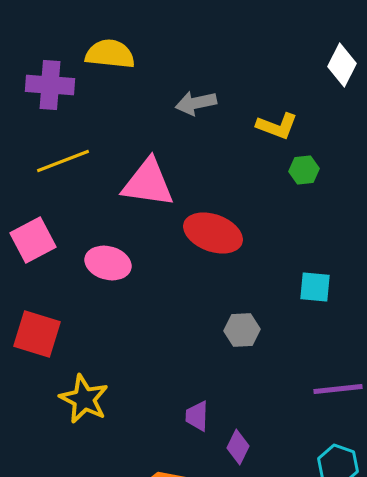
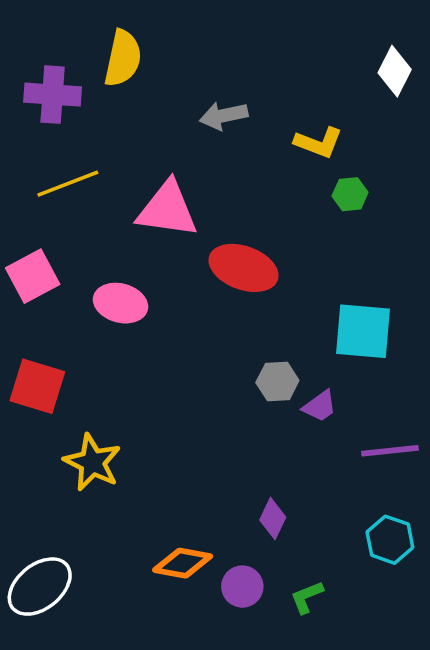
yellow semicircle: (110, 54) -> (123, 58), turned 96
cyan square: (315, 287) -> (363, 331), size x1.6
purple trapezoid: (197, 416) -> (320, 406), moved, turned -128

